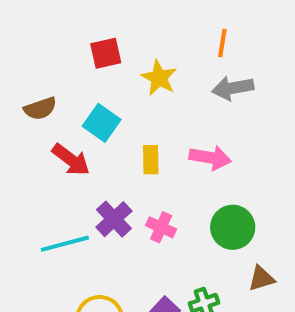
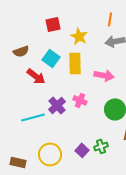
yellow rectangle: (151, 160) -> (75, 63), moved, size x1.5
pink cross: (161, 227) -> (80, 100), moved

